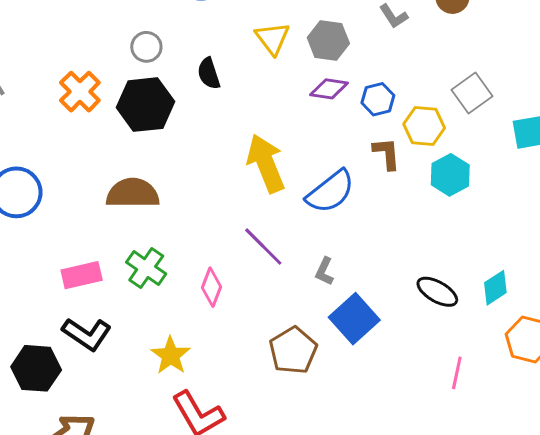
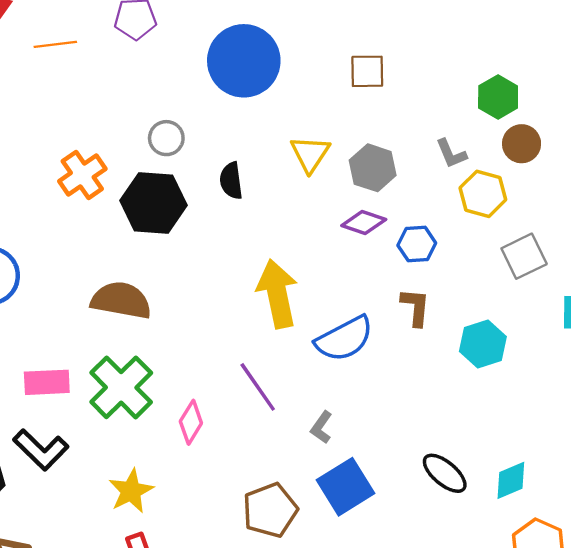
yellow hexagon: (424, 126) -> (483, 194), moved
green cross: (146, 268) -> (121, 387), size x1.4

